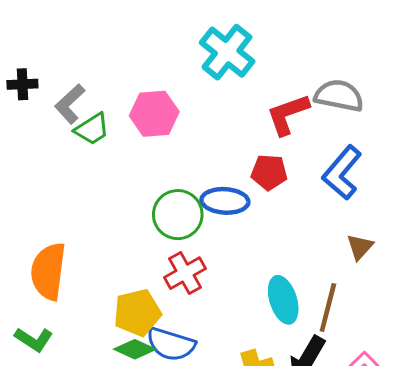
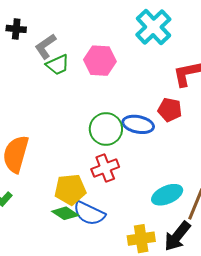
cyan ellipse: (283, 300) -> (167, 195), turned 76

